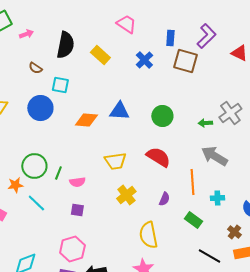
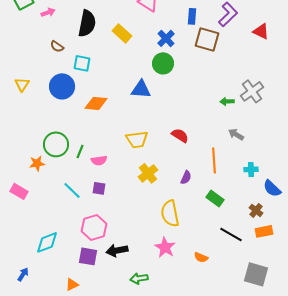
green circle: (162, 116) -> (163, 63), moved
orange diamond: (86, 120) -> (96, 103), moved
gray arrow: (214, 156) -> (236, 134), size x0.6
red semicircle: (158, 157) -> (180, 135), size x0.7
cyan cross: (217, 198) -> (251, 169), moved
cyan line: (36, 203) -> (72, 190), moved

